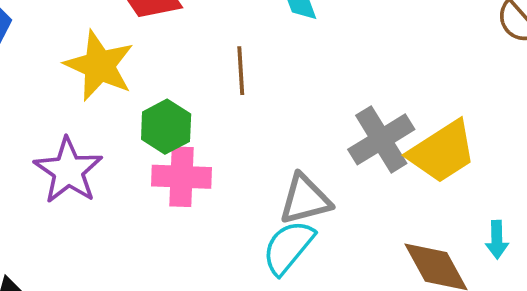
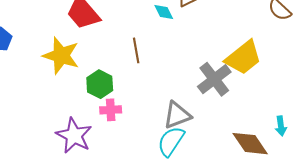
yellow trapezoid: (442, 152) -> (243, 58), moved
purple star: (68, 171) -> (74, 136), moved
pink cross: (182, 177) -> (111, 110), size x0.7

